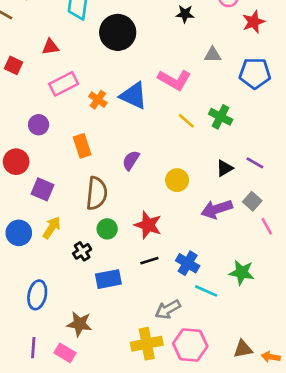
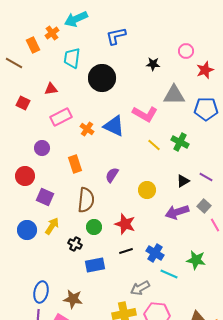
gray triangle: (213, 55) -> (174, 95), size x1.6
black cross: (82, 251) -> (75, 244), turned -32
blue ellipse: (37, 295) -> (41, 292), moved

